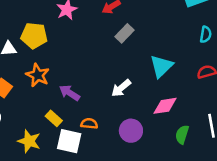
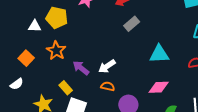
cyan triangle: (161, 66) -> (159, 54), turned 35
white arrow: (121, 88) -> (107, 66), moved
orange semicircle: (89, 124) -> (108, 86), moved

